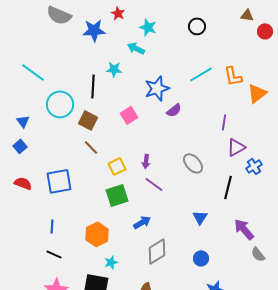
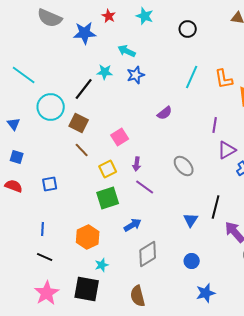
cyan star: (148, 27) -> (145, 16), moved
cyan line: (201, 74) -> (192, 77), turned -35
black line: (93, 86) -> (84, 89), turned 35
blue star: (157, 88) -> (136, 75), moved, size x0.7
pink square: (129, 115) -> (120, 137), moved
blue square: (20, 146) -> (17, 157), moved, turned -32
blue square: (59, 181) -> (50, 184), size x0.6
black line: (228, 187) -> (216, 207), moved

